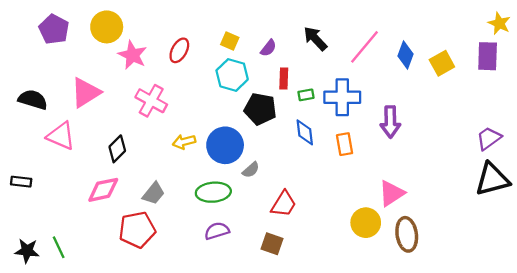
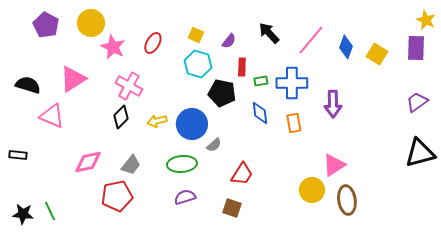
yellow square: (442, 63) -> (377, 54), turned -30
purple trapezoid: (489, 138) -> (417, 102), moved
black diamond: (117, 149) -> (121, 117), moved

